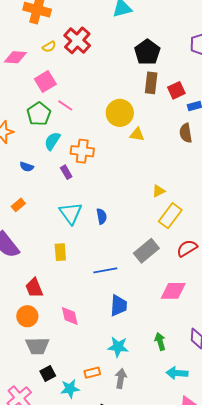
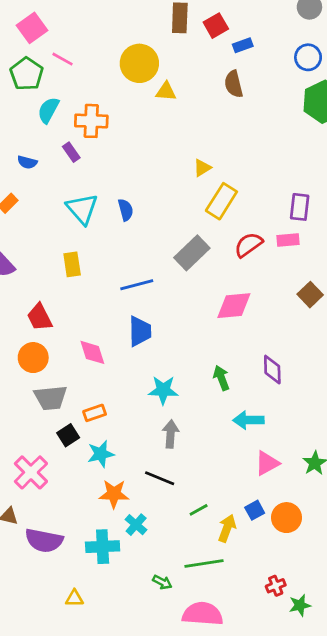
blue semicircle: (27, 167) -> (27, 162), moved
blue trapezoid: (119, 306) -> (140, 331), moved
orange rectangle: (92, 373) -> (95, 413), moved

